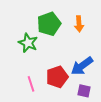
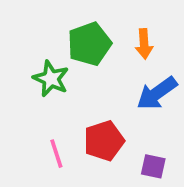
blue arrow: (82, 66) -> (157, 93), moved

